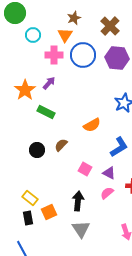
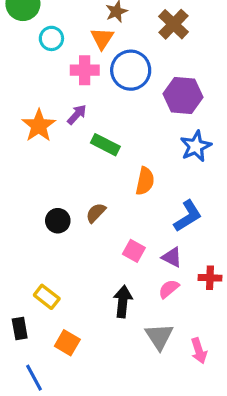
purple hexagon: (117, 58) -> (183, 96), moved
green rectangle: (46, 112) -> (105, 145), moved
orange semicircle: (92, 125) -> (145, 181), turned -48
orange square: (49, 212) -> (67, 343), moved, turned -35
black rectangle: (28, 218) -> (20, 329), moved
gray triangle: (81, 229) -> (159, 336), moved

